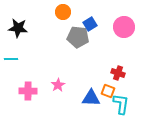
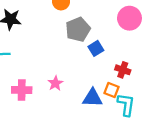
blue square: (90, 24) -> (96, 48), moved
gray pentagon: (78, 37) -> (78, 29), turned -30

